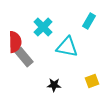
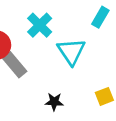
cyan triangle: (67, 47) -> (71, 52), turned 45

